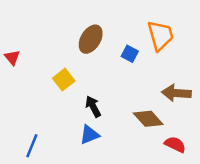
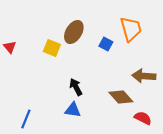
yellow square: (64, 80) -> (52, 48), moved, turned -30
blue triangle: (89, 135) -> (73, 110), turned 30

